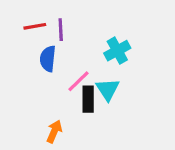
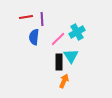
pink line: (78, 81) -> (58, 39), moved
orange arrow: (54, 131) -> (64, 81), moved

